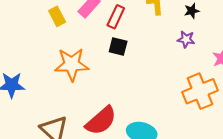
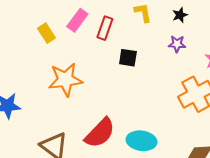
black square: (118, 47) -> (128, 58), moved

